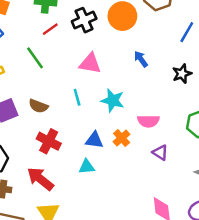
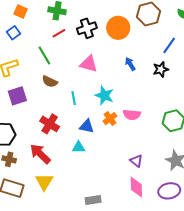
black star: (182, 74) -> (161, 69), moved
cyan line: (77, 97) -> (74, 98), moved
brown semicircle: (38, 106) -> (50, 81), moved
orange cross: (122, 138) -> (110, 119), moved
purple triangle: (160, 153) -> (136, 161), moved

